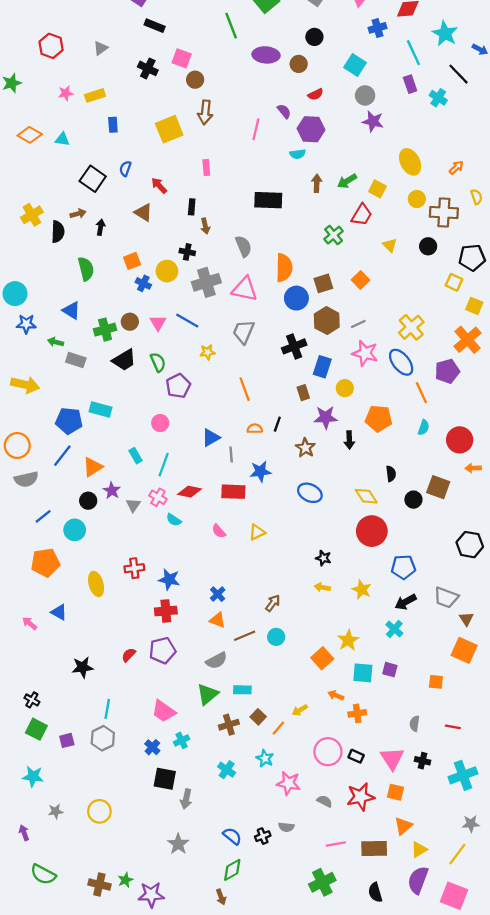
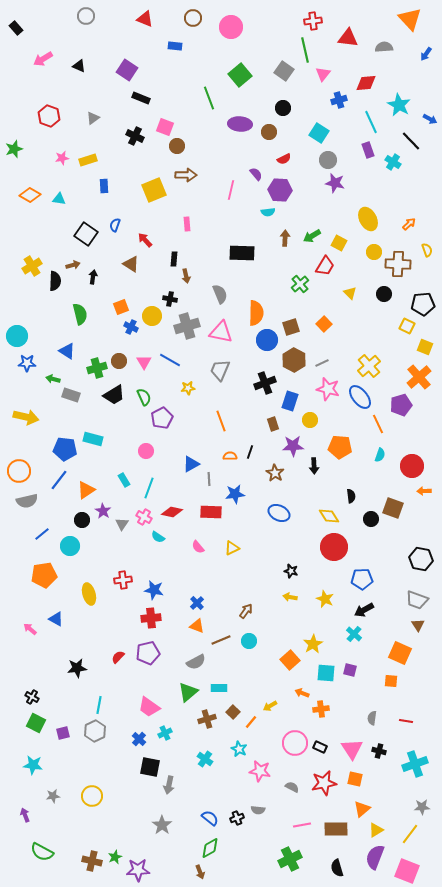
brown arrow: (205, 112) -> (186, 175), turned -95
gray trapezoid: (446, 597) -> (417, 600), moved
orange square: (464, 650) -> (400, 653), moved

